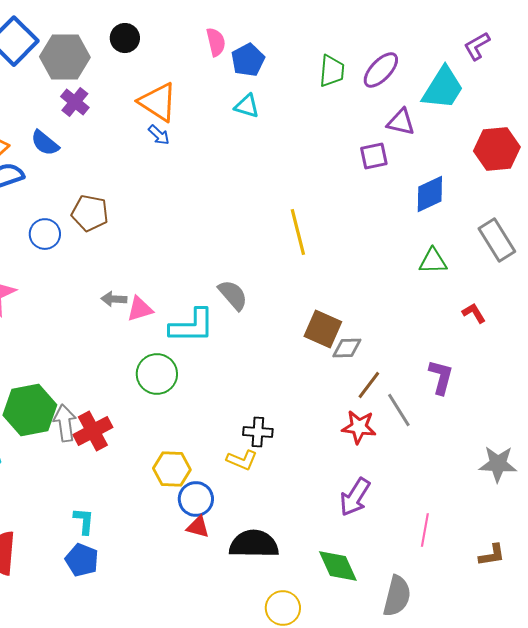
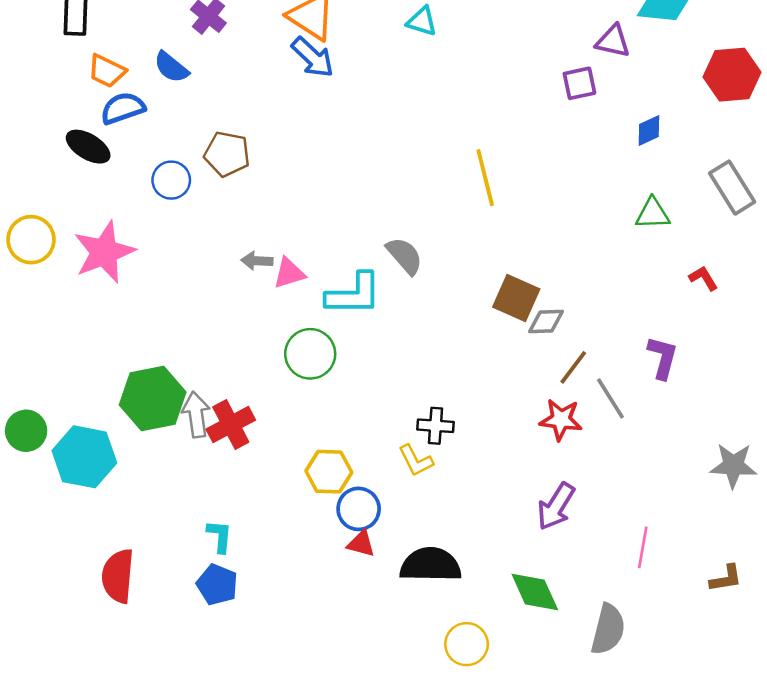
blue arrow: (159, 135) -> (313, 57), size x1.6
blue diamond: (430, 194) -> (649, 130), size x0.7
yellow L-shape: (242, 460) -> (416, 461), turned 40

